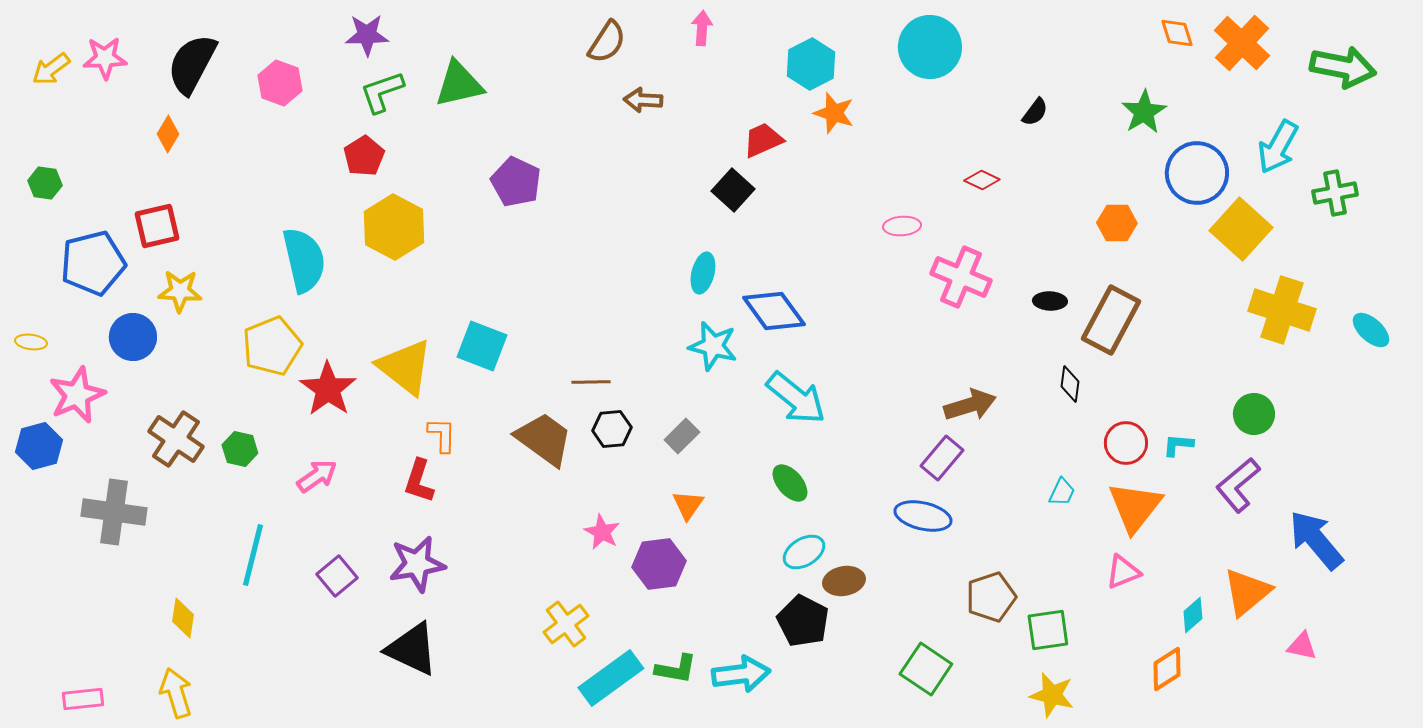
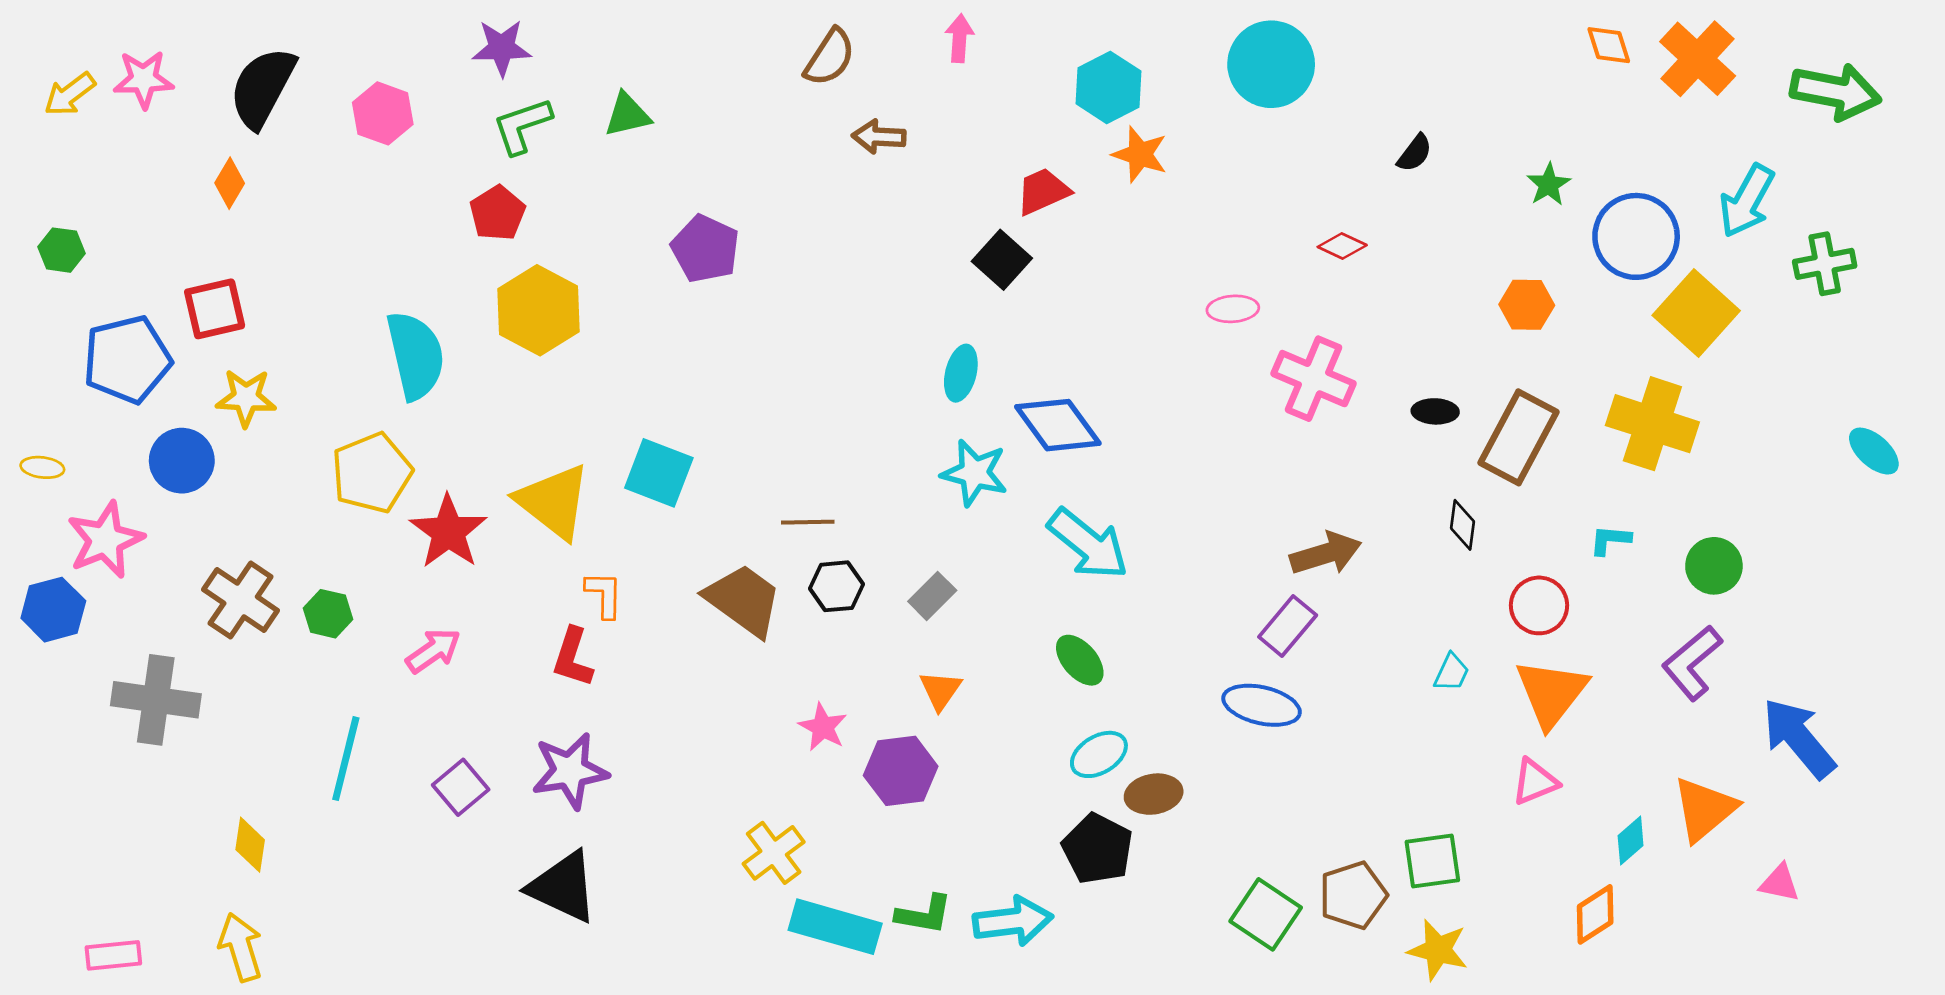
green triangle: (459, 84) -> (627, 115), size x0.7
green star: (1144, 112) -> (1549, 185), moved, size x0.7
yellow cross: (1282, 310) -> (1652, 424), moved
cyan L-shape: (1178, 445) -> (1610, 540), moved
brown pentagon: (991, 597) -> (1353, 895), moved
cyan rectangle: (611, 678) -> (835, 927), turned 52

